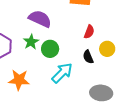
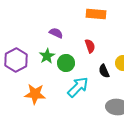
purple semicircle: (40, 19) -> (56, 33), size x0.6
red semicircle: (89, 32) -> (90, 46), moved, turned -40

